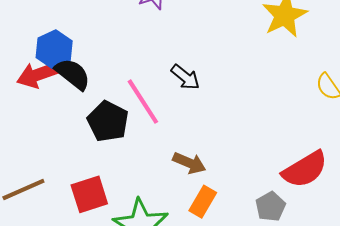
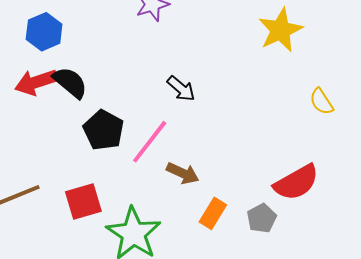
blue hexagon: (54, 49) -> (44, 32), moved
pink line: (143, 102) -> (150, 142), moved, turned 69
orange rectangle: (203, 202) -> (213, 213), moved

